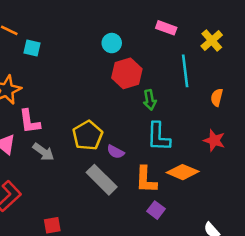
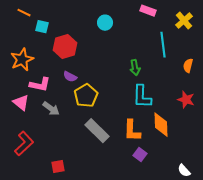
red hexagon: (127, 73) -> (65, 47), moved
pink L-shape: (29, 121) -> (40, 85), turned -70
purple semicircle: (116, 152) -> (70, 77), moved
orange diamond: (183, 172) -> (161, 125), turned 65

